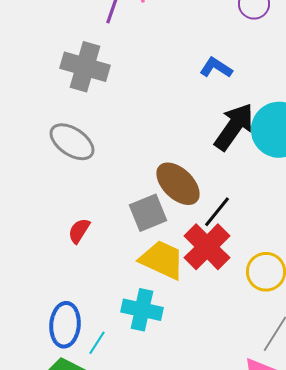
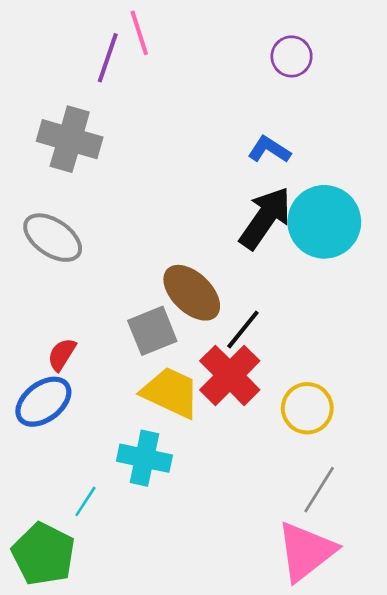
blue L-shape: (216, 68) -> (269, 150), moved
blue ellipse: (65, 325) -> (43, 402), moved, turned 48

